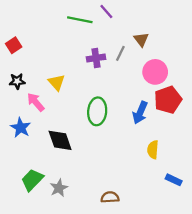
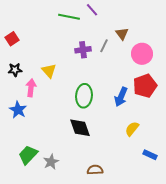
pink circle: (155, 72) -> (142, 54), moved
pink arrow: (36, 102) -> (31, 88), turned 48
black diamond: (60, 140) -> (80, 128), moved
yellow semicircle: (153, 150) -> (132, 129), turned 35

